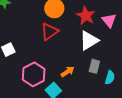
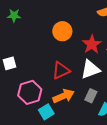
red triangle: (49, 32) -> (61, 70), moved
orange arrow: (68, 72) -> (64, 96), size x1.5

